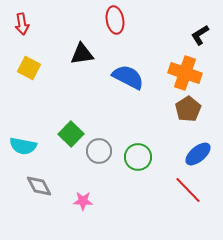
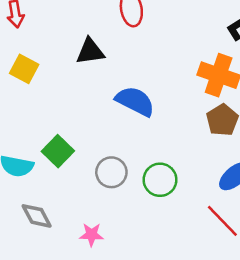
blue semicircle: (128, 77) -> (135, 101), moved
green square: (71, 134) -> (58, 151), moved

